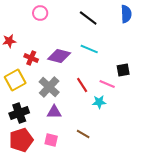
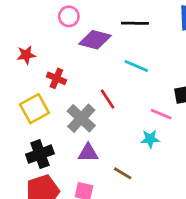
black line: (88, 18) -> (135, 23), turned -36
purple diamond: (59, 56) -> (95, 40), moved
red line: (82, 85) -> (107, 99), moved
brown line: (83, 134) -> (123, 173), moved

